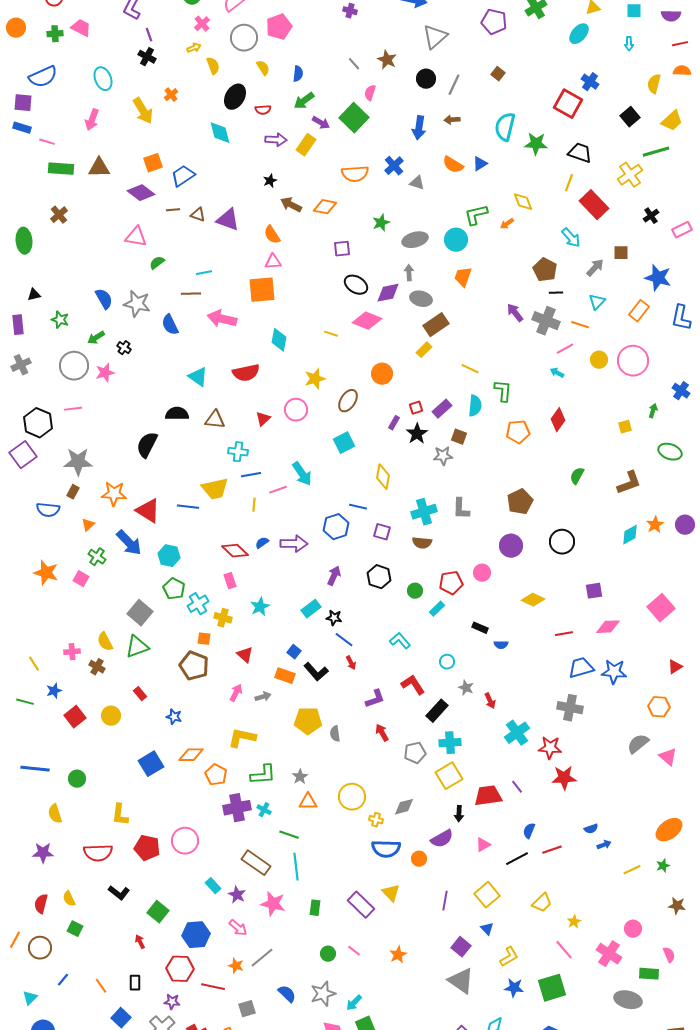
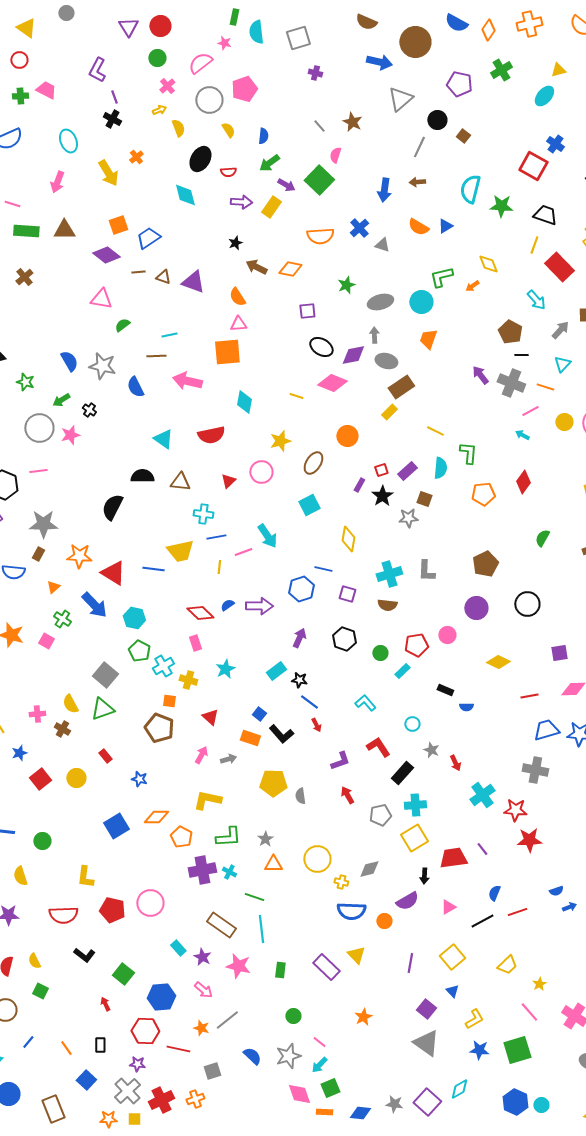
black circle: (426, 79) -> (437, 120), moved
pink line: (354, 951) -> (319, 1042), moved

